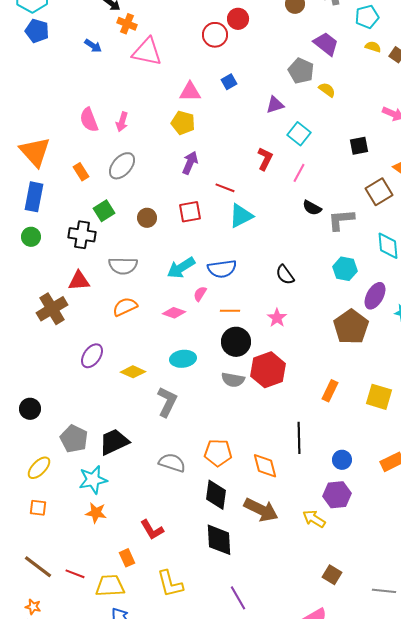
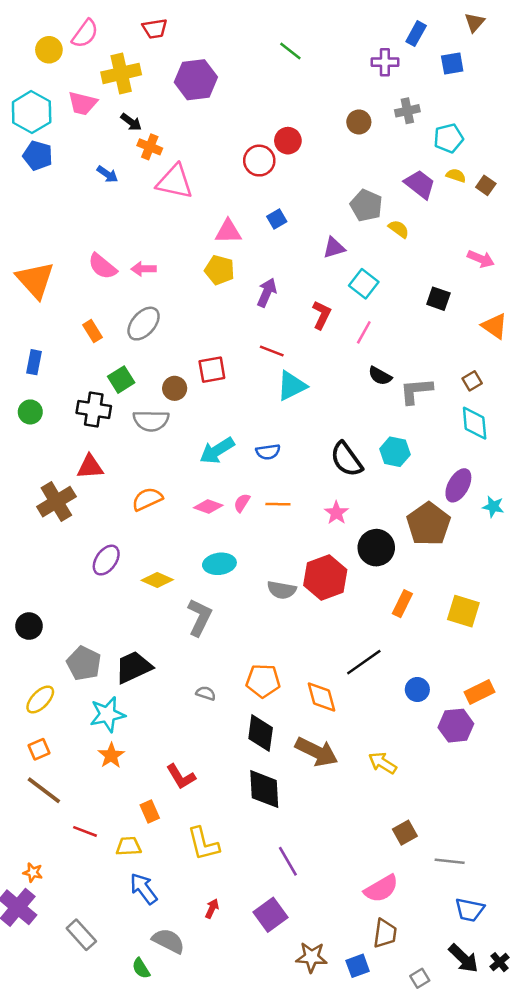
purple trapezoid: (326, 44) -> (420, 184), moved
pink semicircle: (89, 120) -> (102, 266), turned -30
pink arrow: (122, 122) -> (144, 269), turned 72
black square: (359, 146) -> (438, 299), turned 30
orange triangle: (35, 152) -> (35, 280), moved
purple arrow: (190, 163) -> (267, 292), moved
brown square: (379, 192) -> (472, 381), moved, size x0.6
blue rectangle: (34, 197) -> (34, 362), size x0.7
red square: (190, 212) -> (212, 370), moved
gray semicircle: (123, 266) -> (151, 421), moved
blue semicircle: (222, 269) -> (268, 452), size x0.7
cyan hexagon: (345, 269) -> (395, 452), moved
black semicircle: (285, 275) -> (346, 459), size x1.4
pink semicircle: (200, 294) -> (242, 503), moved
black circle: (236, 342) -> (376, 548), moved
black line: (299, 438) -> (364, 662), turned 56
gray semicircle: (172, 463) -> (206, 693), size x0.6
purple hexagon: (337, 495) -> (456, 726), moved
orange square: (38, 508) -> (39, 749), turned -30
orange star: (96, 513) -> (111, 755), turned 30
brown line: (38, 567) -> (44, 790), moved
brown square: (332, 575) -> (405, 833), turned 30
yellow trapezoid: (110, 586) -> (129, 846), size x0.7
gray line: (384, 591) -> (450, 861), moved

